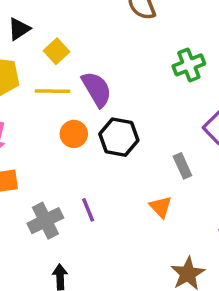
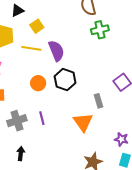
green cross: (189, 65) -> (100, 30), moved
orange circle: (74, 134) -> (38, 83), moved
orange triangle: (161, 207) -> (83, 122), size x1.5

